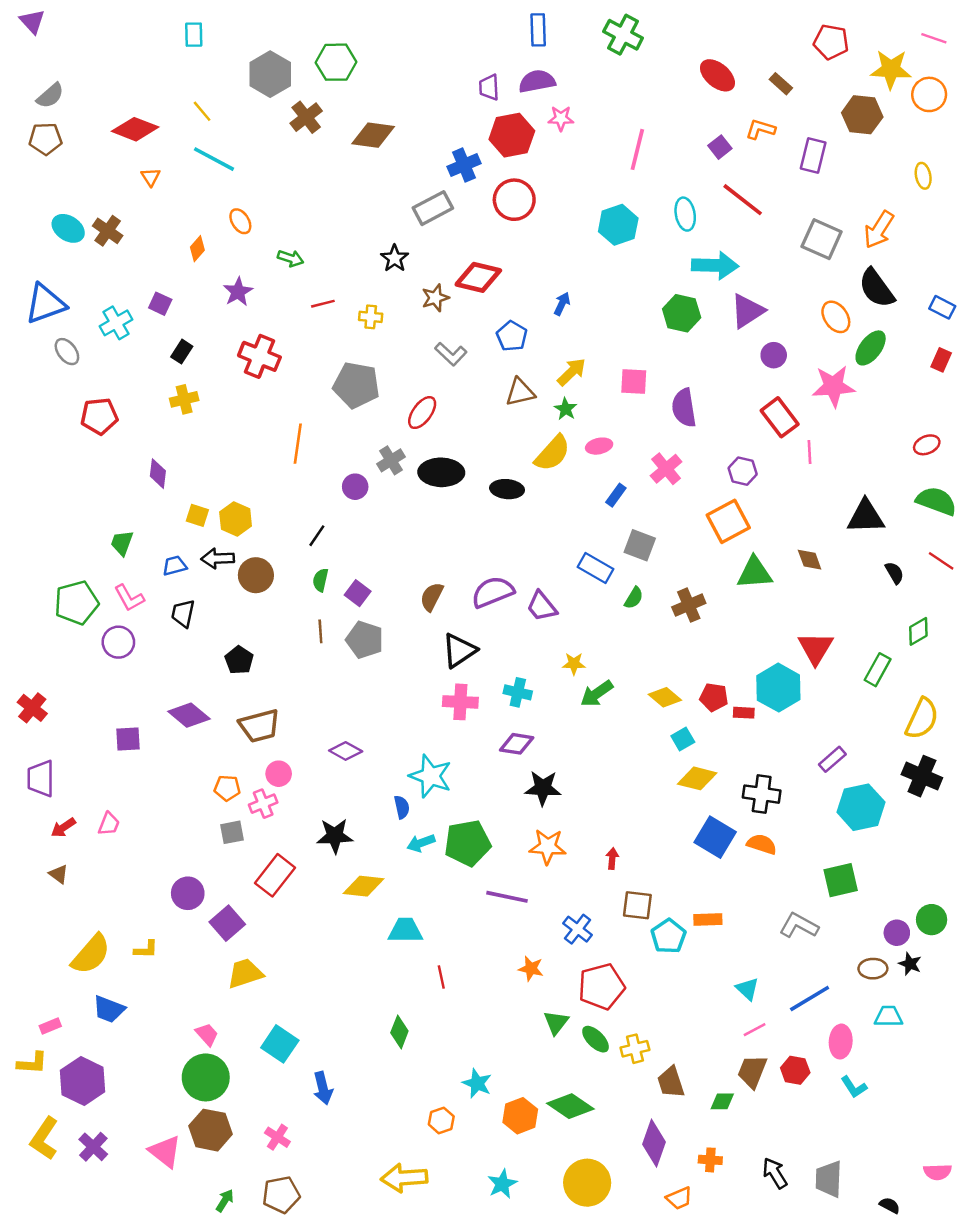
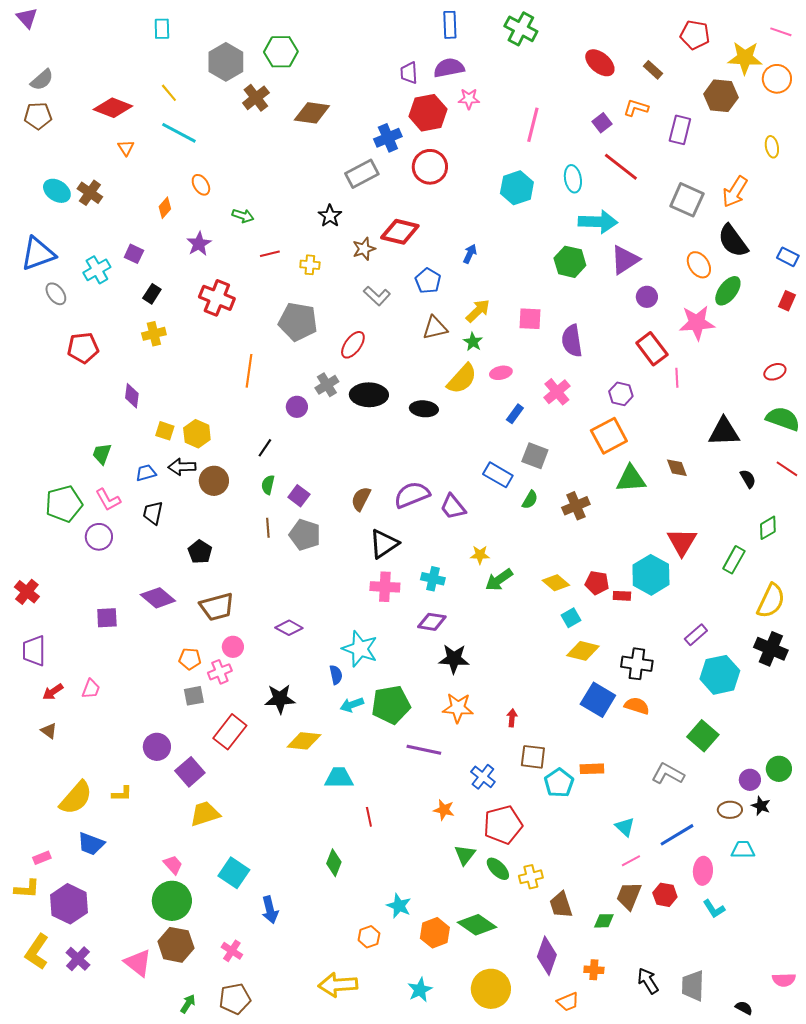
green square: (841, 880) -> (703, 736), turned -36

